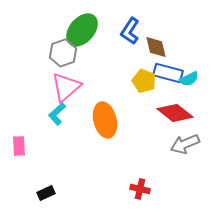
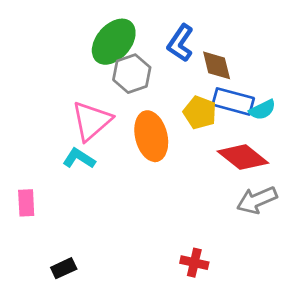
gray hexagon: (63, 53) -> (132, 74), moved
cyan L-shape: (57, 114) -> (79, 158), turned 75
orange ellipse: (105, 120) -> (151, 136), moved

